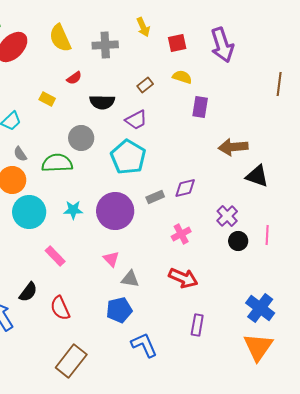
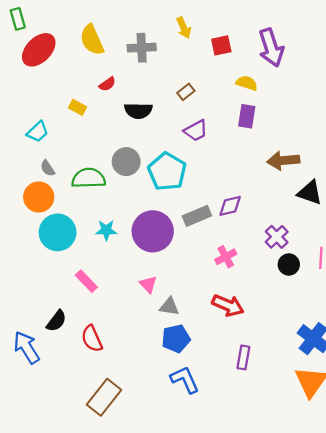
yellow semicircle: (182, 77) -> (247, 83), moved
purple trapezoid: (136, 120) -> (196, 131), moved
gray circle: (81, 138) -> (126, 162), moved
gray rectangle: (155, 197) -> (197, 216), size x1.4
blue pentagon: (119, 310) -> (176, 339), moved

